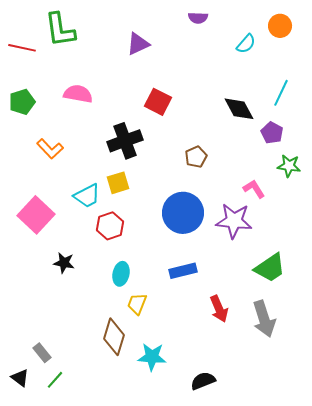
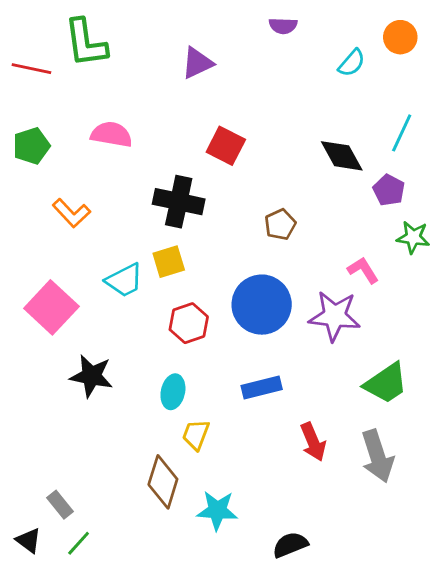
black cross: (125, 141) -> (179, 202), turned 32
red hexagon: (110, 226) -> (189, 323), moved
black star: (64, 263) -> (91, 376), size x1.4

